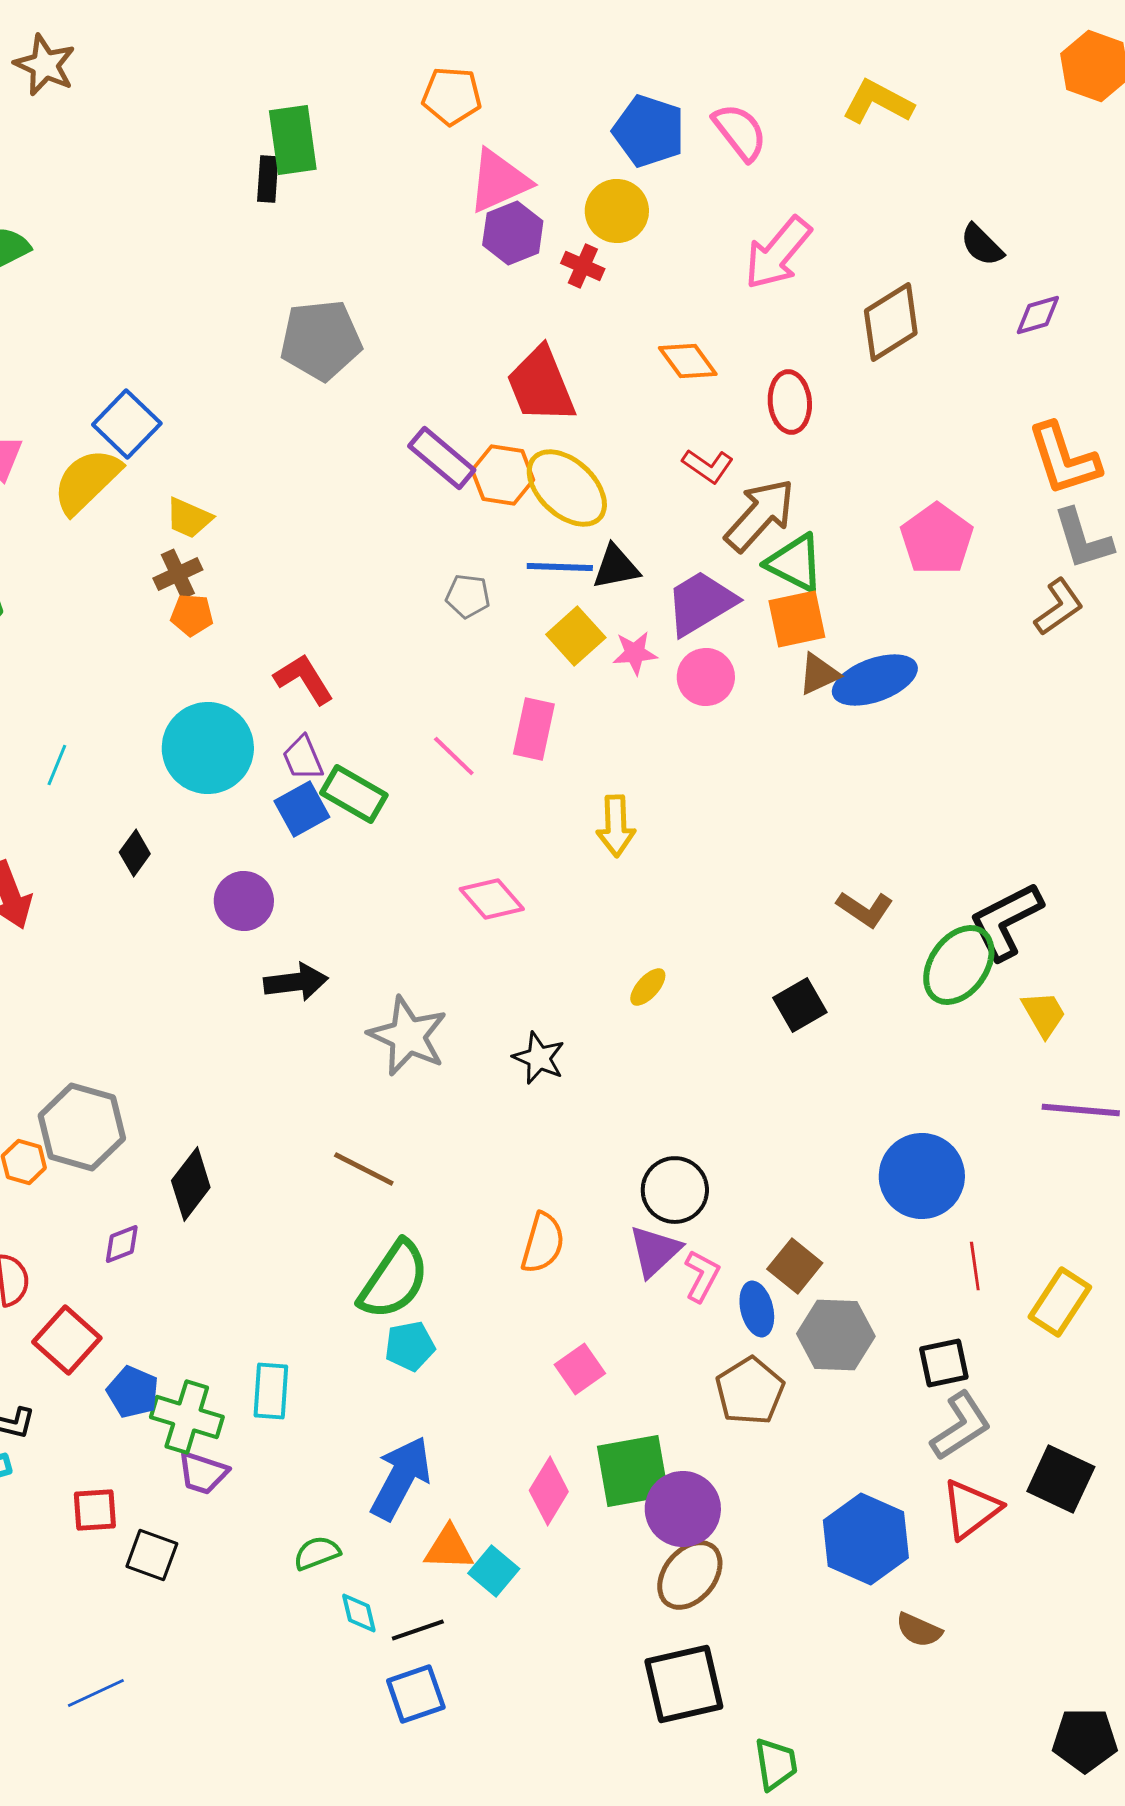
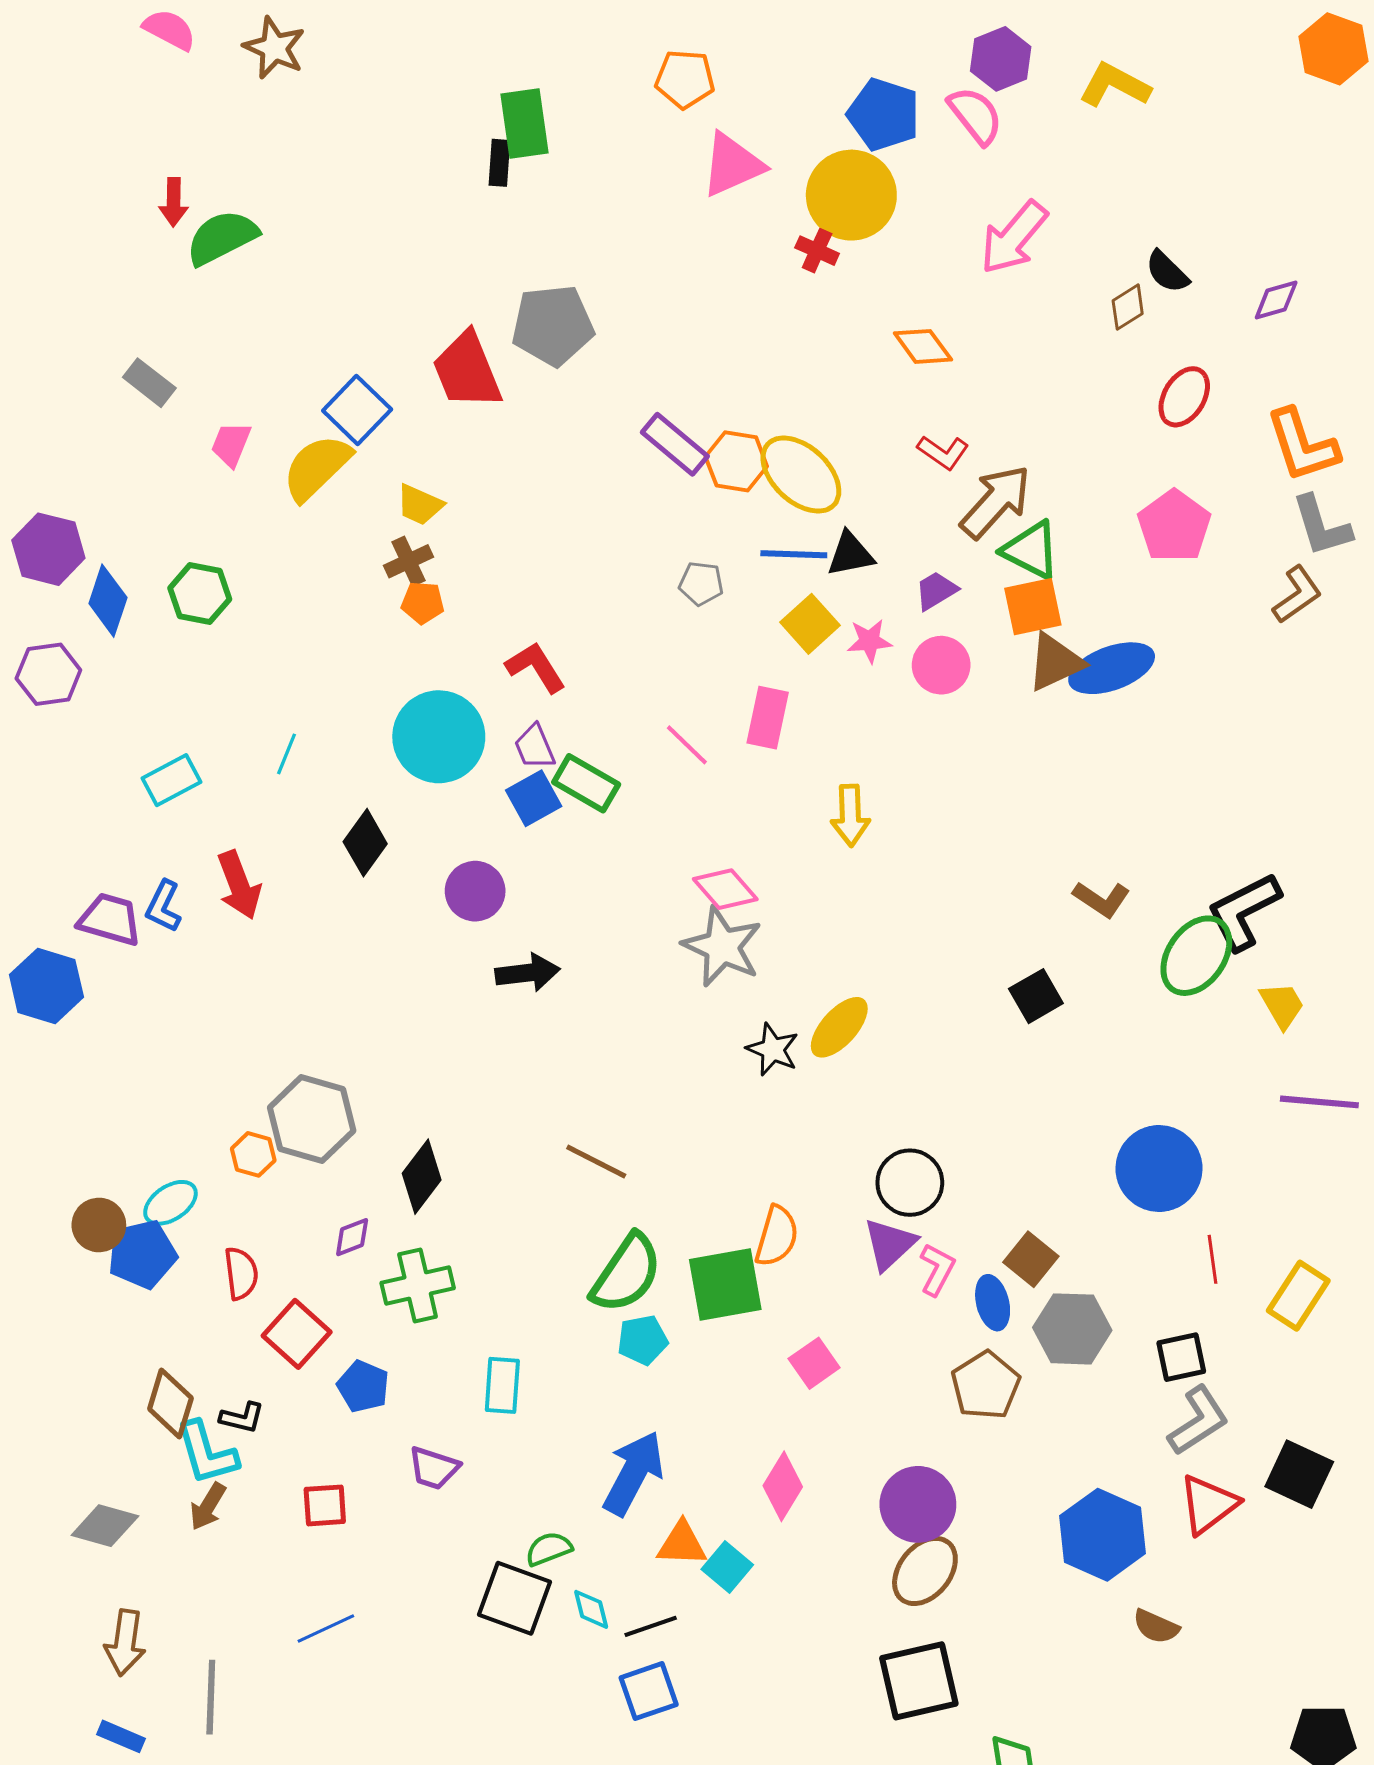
yellow circle: (617, 211) -> (851, 195), size x1.4
purple hexagon: (513, 233) -> (1001, 59), moved
black semicircle: (982, 245) -> (1167, 272), moved
brown diamond: (891, 322) -> (1128, 307), size x0.6
red trapezoid: (541, 385) -> (467, 371), moved
red ellipse: (790, 402) -> (1184, 397), moved, turned 36
purple trapezoid: (701, 603) -> (936, 591), size x0.6
brown triangle: (819, 674) -> (1055, 662), size x1.4
black diamond: (135, 853) -> (365, 843), size x1.4
yellow ellipse: (648, 987) -> (839, 1027), moved, size x1.6
gray star: (408, 1036) -> (722, 947), moved
green cross: (187, 1417) -> (418, 1286), moved, turned -30
green square: (633, 1471) -> (725, 1285), moved
black square: (152, 1555) -> (514, 1598), moved, size x1.4
blue line: (96, 1693) -> (326, 1628), moved

